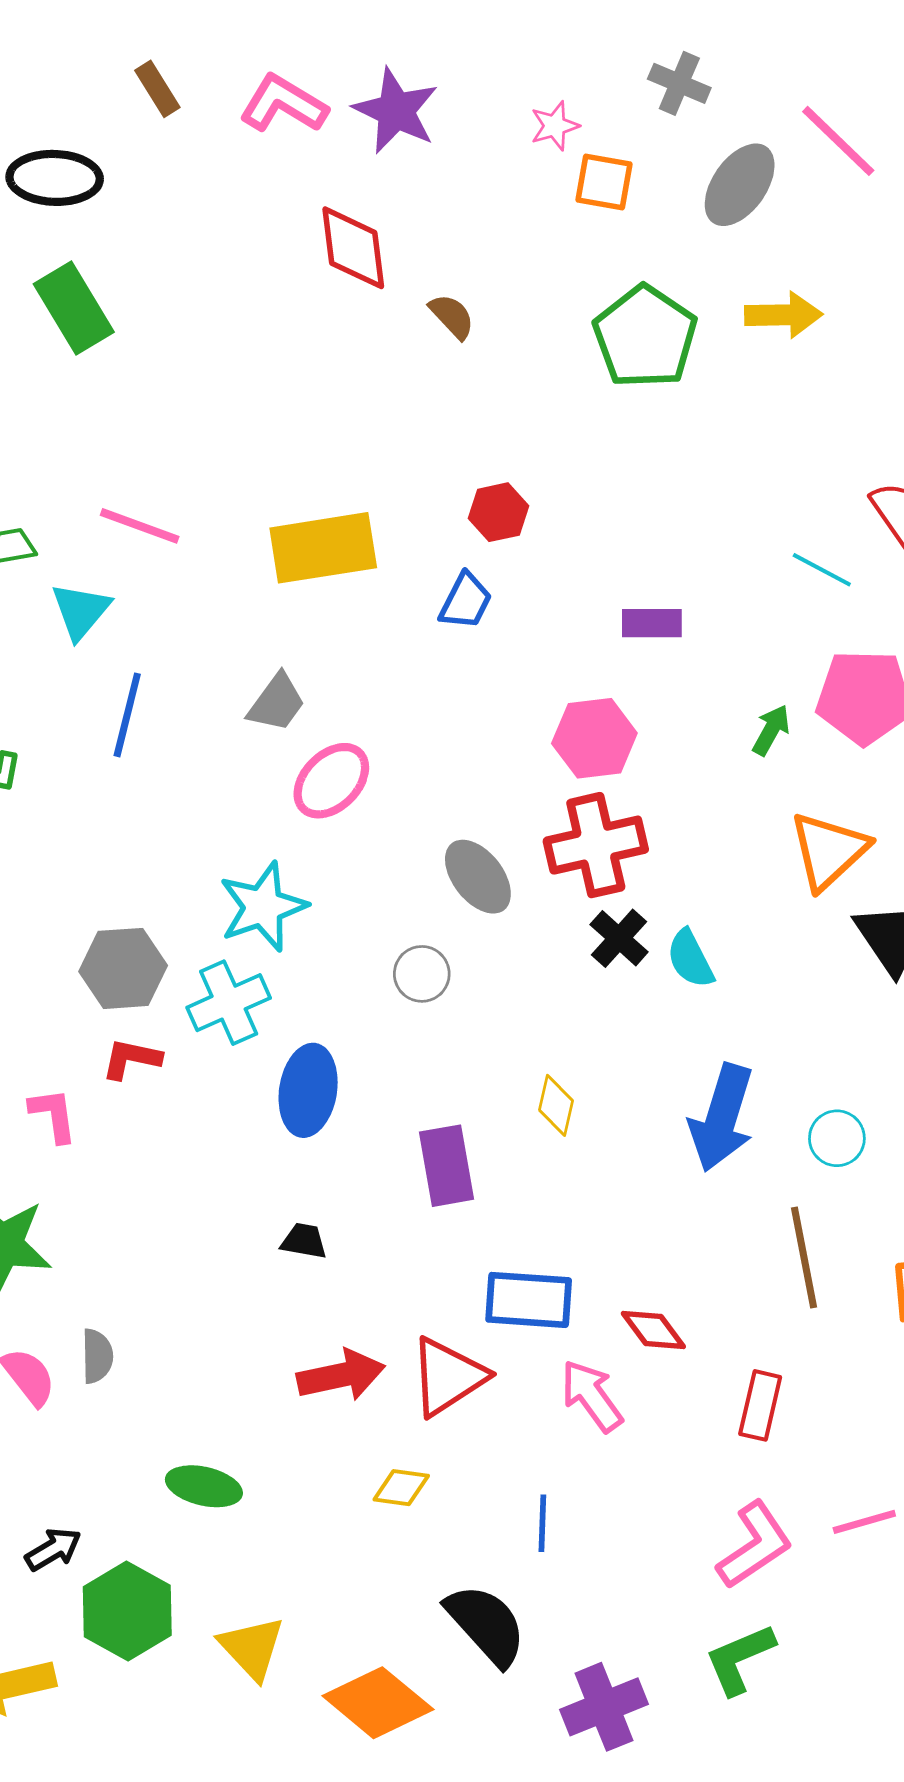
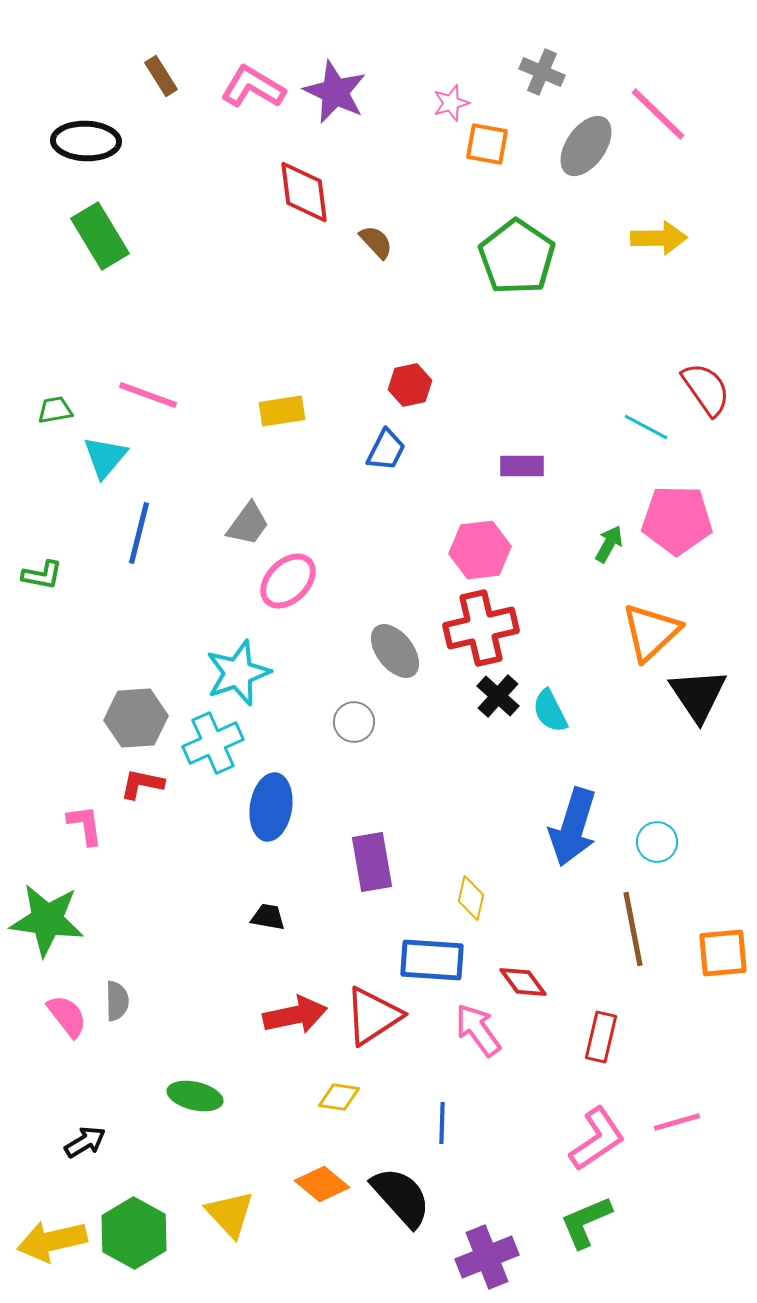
yellow arrow: (783, 315) -> (659, 238), moved
yellow rectangle: (323, 548) -> (282, 411), size x0.6
yellow diamond: (556, 1105) -> (471, 898), moved
green hexagon: (127, 1611) -> (134, 1233), moved
orange diamond: (378, 1703) -> (322, 1184), moved, size x0.7

